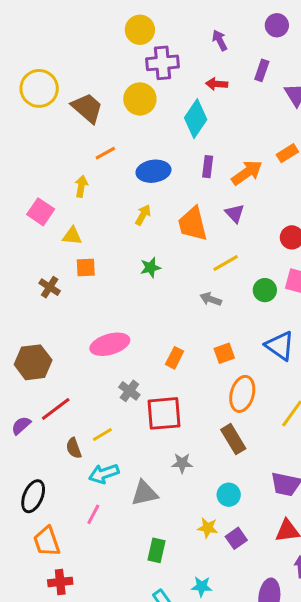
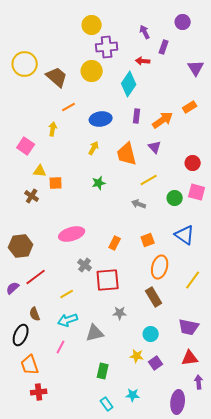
purple rectangle: (262, 70) -> (164, 47), moved
yellow triangle: (72, 236) -> (40, 171), moved
brown semicircle: (74, 448) -> (35, 314), moved

